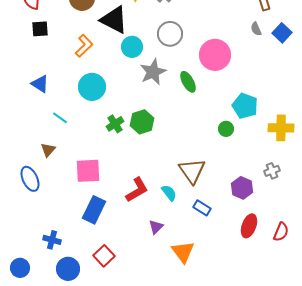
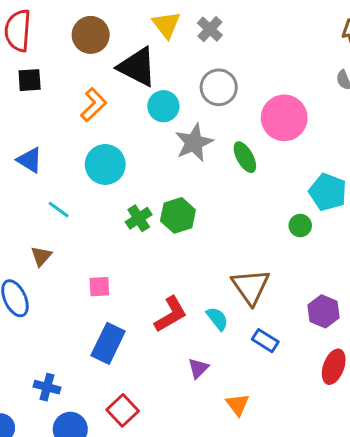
pink square: (88, 171) -> (99, 287), size x0.6
orange triangle: (183, 252) -> (238, 405), size x0.7

